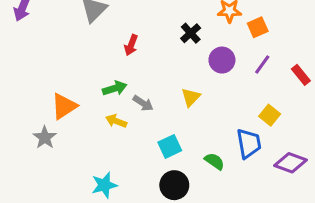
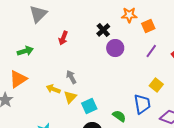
purple circle: (222, 60) -> (115, 48), moved
green arrow: (115, 88) -> (25, 51), moved
yellow triangle: (191, 97) -> (70, 97), moved
gray arrow: (143, 103) -> (71, 77), turned -152

